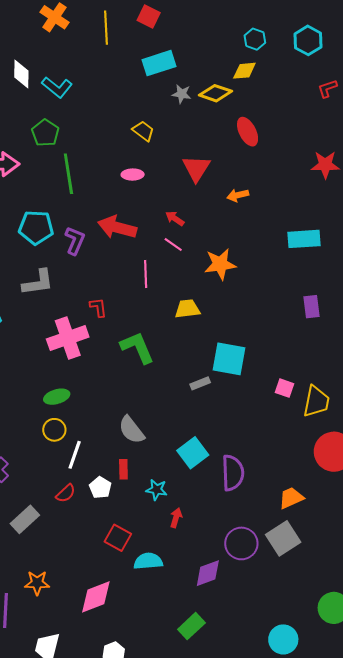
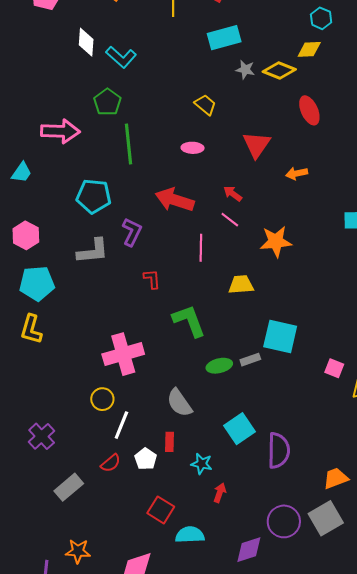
purple L-shape: (75, 241) -> (132, 232), moved
pink cross: (68, 338) -> (123, 354), moved
green ellipse: (57, 397) -> (219, 366), moved

